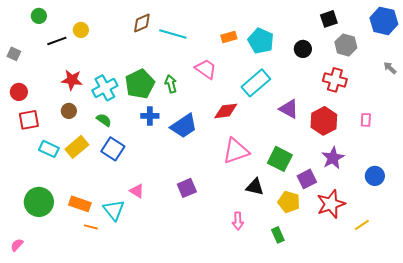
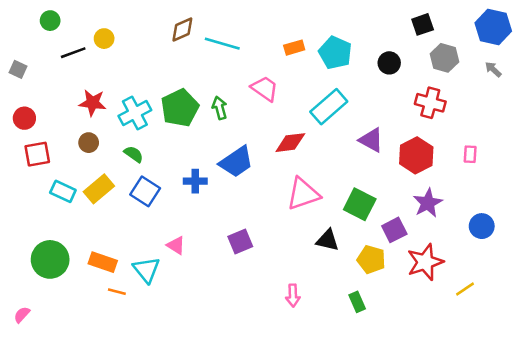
gray arrow: (390, 68) -> (493, 69), moved
blue cross: (150, 116) -> (195, 181), moved
pink arrow: (238, 221) -> (293, 295), moved

